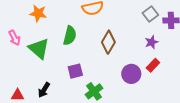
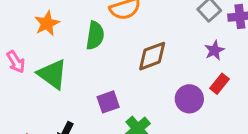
orange star: (38, 13) -> (47, 23), turned -30
green semicircle: (70, 36) -> (95, 35), moved
brown diamond: (108, 42) -> (152, 56), turned 45

